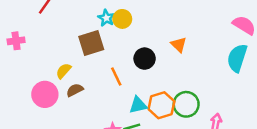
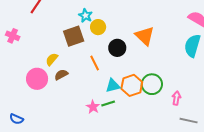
yellow circle: (122, 19) -> (98, 27), moved
pink cross: (16, 41) -> (13, 36), turned 32
orange triangle: (179, 45) -> (145, 36), size x1.5

